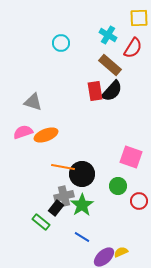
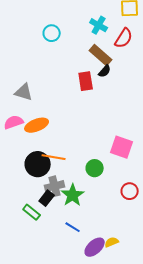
black semicircle: (112, 91) -> (105, 71), moved, size x0.6
black circle: (82, 174) -> (38, 164), moved
green circle: (118, 186) -> (95, 168), moved

